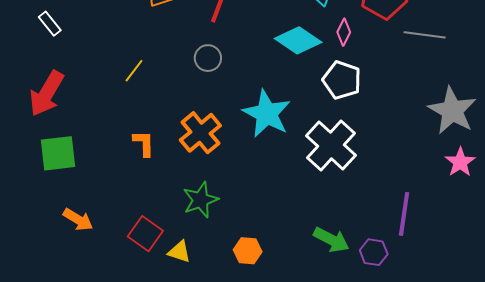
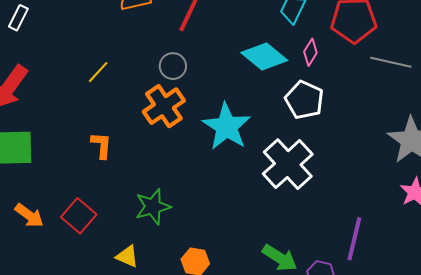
white rectangle: (50, 24) -> (18, 18), turned 60
orange cross: (200, 133) -> (164, 106), moved
red square: (145, 234) -> (79, 216), moved

